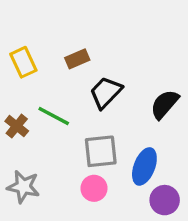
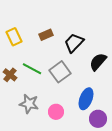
black trapezoid: (106, 92) -> (74, 43), moved
gray square: (101, 151) -> (60, 72), moved, turned -30
gray star: (23, 187) -> (29, 104), moved

